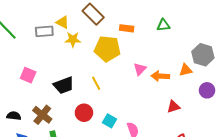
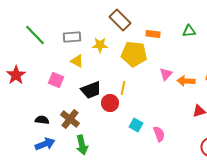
yellow triangle: (63, 22) -> (77, 61), moved
yellow line: (96, 83) -> (123, 88), turned 40
red circle: (84, 113) -> (110, 103), moved

